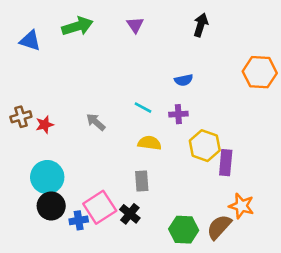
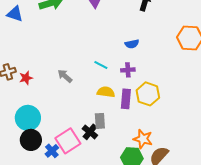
purple rectangle: (226, 163) -> (126, 99), moved
orange star: (241, 206) -> (143, 139), moved
black cross: (130, 214) -> (90, 132), moved
blue cross: (79, 220) -> (52, 151), turned -32

